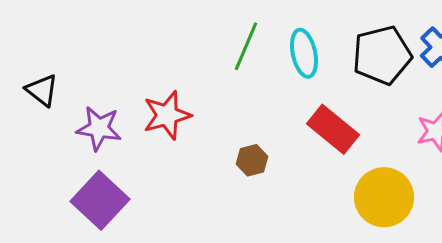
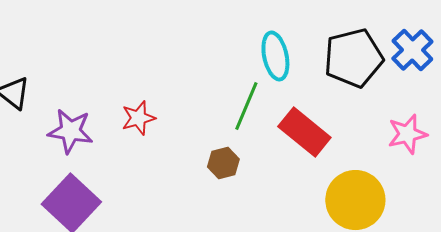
green line: (246, 46) -> (246, 106), moved
red star: (167, 115) -> (138, 118), size x0.7

